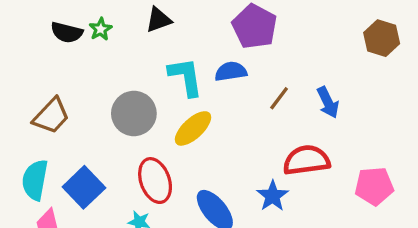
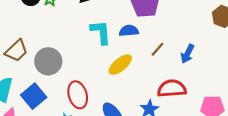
blue arrow: (328, 102) -> (187, 54), turned 48
gray circle: (134, 113) -> (48, 61), moved
yellow ellipse: (193, 128) -> (120, 65), moved

